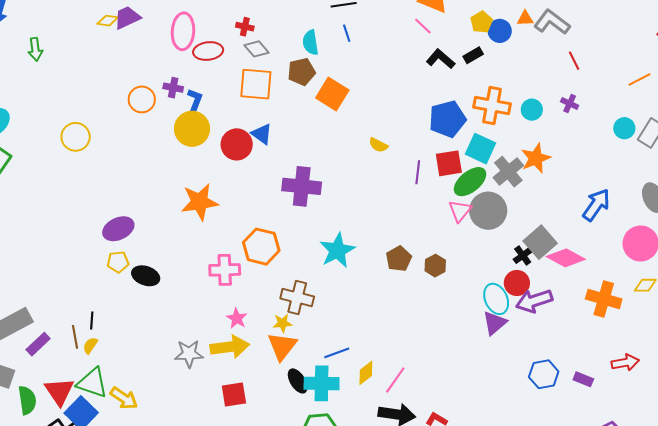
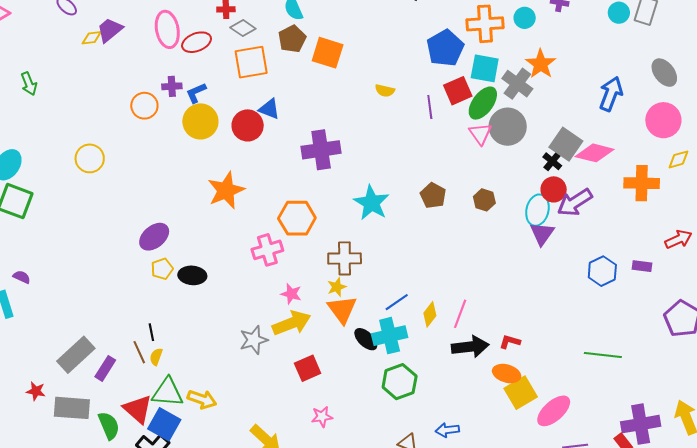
blue L-shape: (195, 100) -> (196, 93), turned -120
brown hexagon: (435, 266) -> (484, 200), moved
cyan ellipse: (496, 299) -> (537, 210), turned 52

